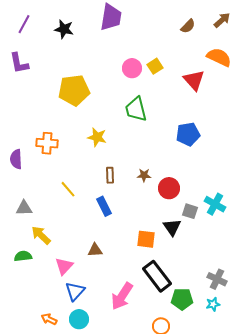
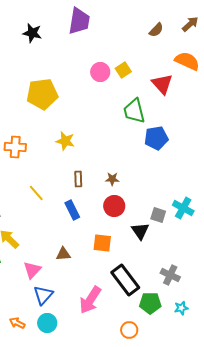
green trapezoid: (136, 109) -> (134, 111), moved
red circle: (169, 188) -> (114, 206), moved
orange square: (146, 239) -> (102, 243), moved
gray cross: (217, 279) -> (170, 275), moved

